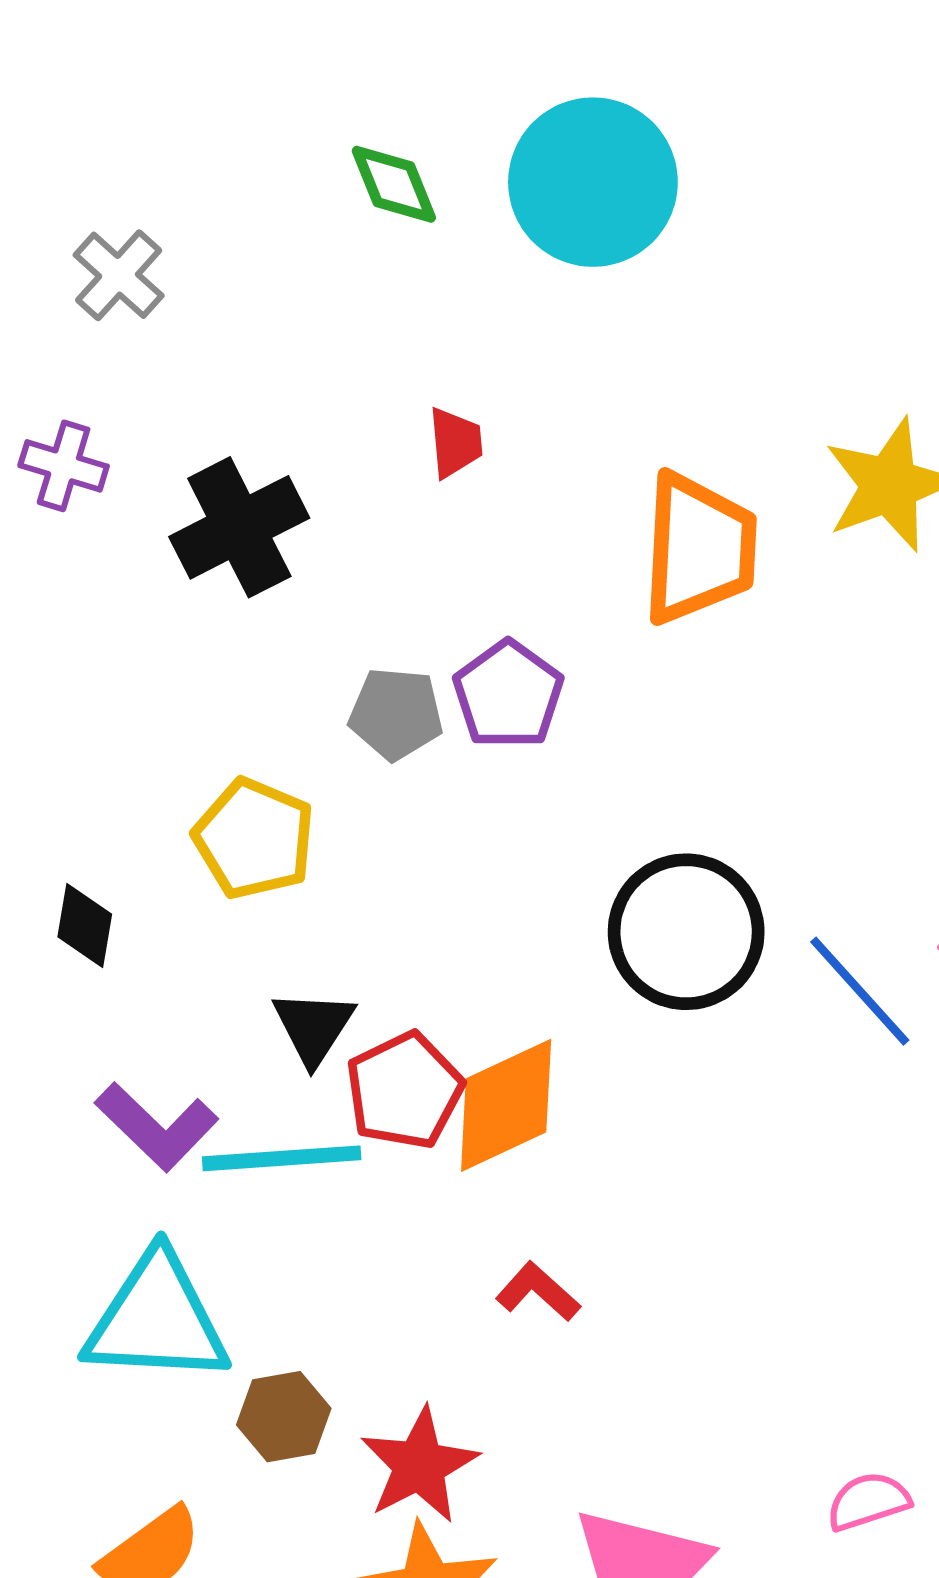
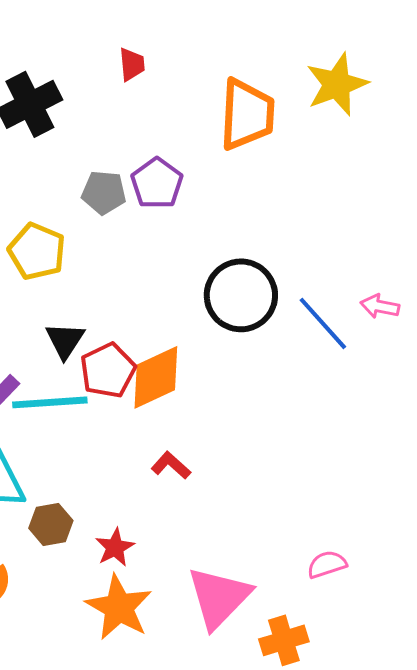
red star: (419, 1465) -> (115, 547), size x0.7

